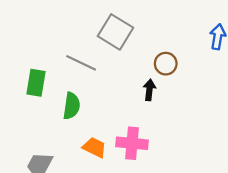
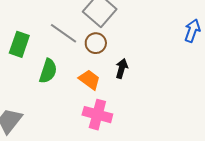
brown circle: (166, 64) -> (96, 43), moved
orange trapezoid: (94, 147) -> (89, 80), moved

